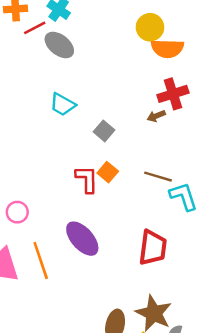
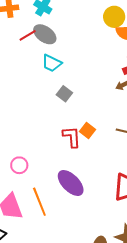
red line: (35, 28) -> (28, 35), moved
cyan trapezoid: (63, 104) -> (52, 63), moved
gray square: (104, 131) -> (64, 94), moved

